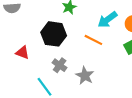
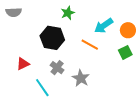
red triangle: (22, 53) -> (23, 64), moved, turned -48

